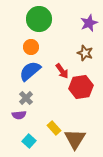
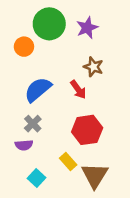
purple star: (89, 23) -> (87, 28), moved
orange circle: (31, 47) -> (24, 47), moved
brown star: (85, 53) -> (93, 67), moved
red hexagon: (81, 87) -> (87, 130), moved

